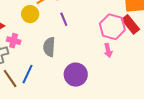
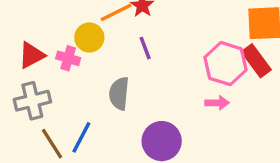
pink cross: (14, 41) -> (68, 58), moved
pink arrow: (108, 50) -> (217, 103), turned -80

